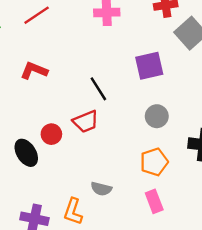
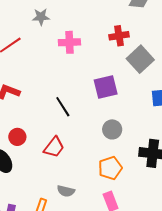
red trapezoid: (86, 121) -> (54, 147), moved, turned -30
red circle: (51, 134) -> (17, 137), moved

